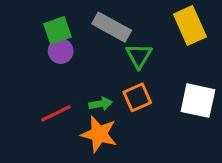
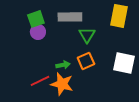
yellow rectangle: (190, 26) -> (119, 16), turned 35
gray rectangle: (112, 27) -> (70, 17), turned -30
red line: (56, 113) -> (40, 81), moved

